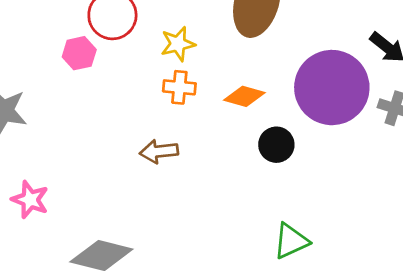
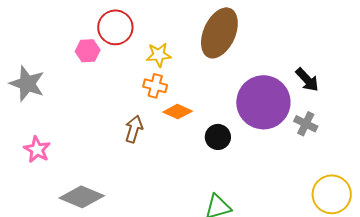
orange diamond: (244, 96) -> (178, 112), moved
brown arrow: (159, 151) -> (134, 129), turned 104

